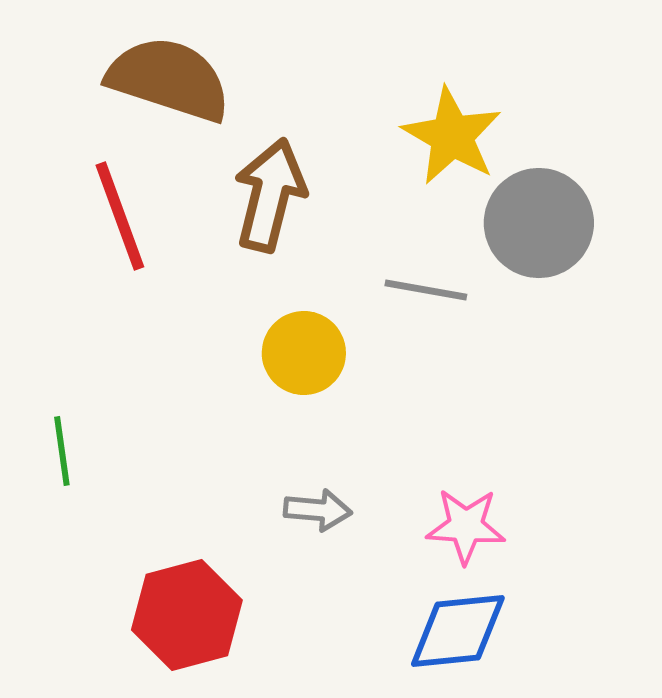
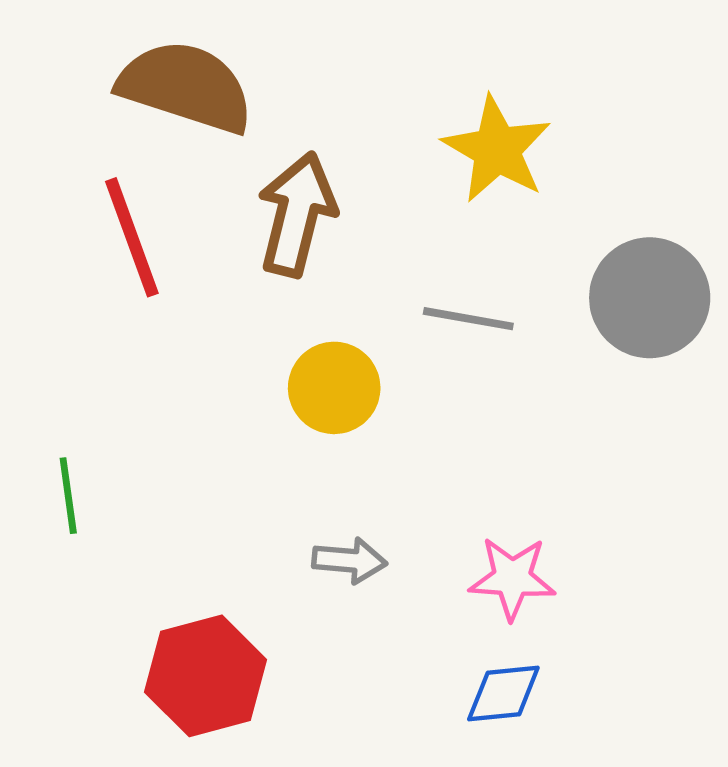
gray circle: (539, 223) -> (650, 298), moved
blue diamond: (458, 631) -> (503, 693), size x0.7

